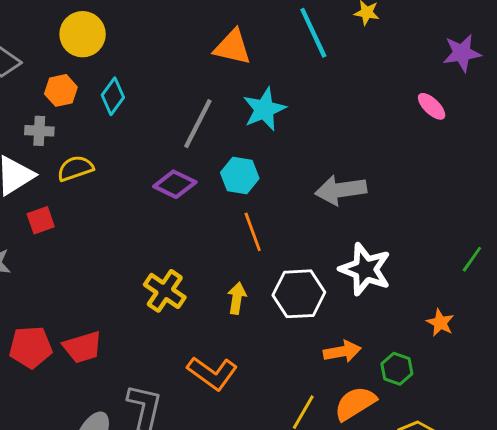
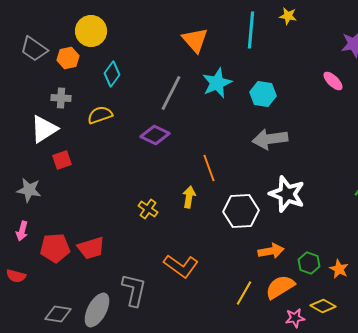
cyan line: (313, 33) -> (251, 30), turned 30
orange triangle: (233, 47) -> (195, 40), turned 36
orange hexagon: (61, 90) -> (68, 58), moved
yellow semicircle: (75, 168) -> (100, 115), moved
cyan hexagon: (240, 176) -> (263, 94), moved
yellow cross: (165, 291) -> (148, 209), size x0.7
yellow arrow: (237, 298) -> (189, 197), moved
orange star: (440, 323) -> (339, 269), moved

